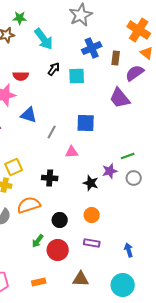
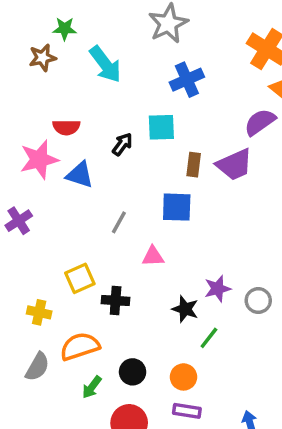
brown rectangle: (116, 58) -> (194, 165), moved
black arrow: (54, 69) -> (122, 144), moved
purple trapezoid: (120, 98) -> (234, 165), turned -75
blue triangle: (29, 115) -> (80, 175), moved
green line: (128, 156) -> (209, 338), moved, turned -32
yellow square: (14, 167) -> (80, 278), moved
orange circle: (92, 215) -> (183, 377), moved
green arrow: (38, 241) -> (92, 387), moved

